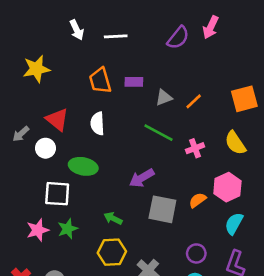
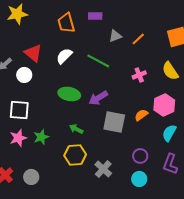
purple rectangle: (134, 82) -> (95, 16), moved
white semicircle: (97, 123) -> (64, 56), turned 48
green line: (159, 133) -> (98, 61), moved
green ellipse: (83, 166) -> (69, 94), moved
white square: (57, 194) -> (19, 110), moved

